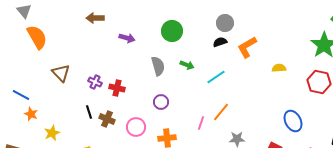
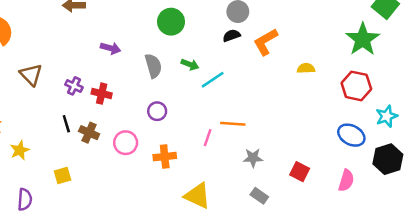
purple arrow: (127, 38) -> (110, 48), moved
cyan line: (216, 77) -> (213, 80), moved
orange line: (221, 112) -> (233, 124), turned 54
blue ellipse: (293, 121) -> (351, 135), moved, turned -35

